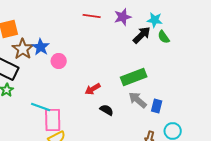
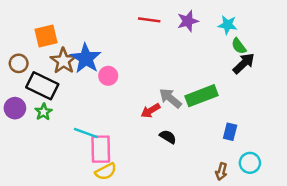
black arrow: (142, 35) -> (244, 63), moved
blue star: (41, 47) -> (86, 58), size x1.4
gray arrow: (138, 100) -> (170, 98), moved

